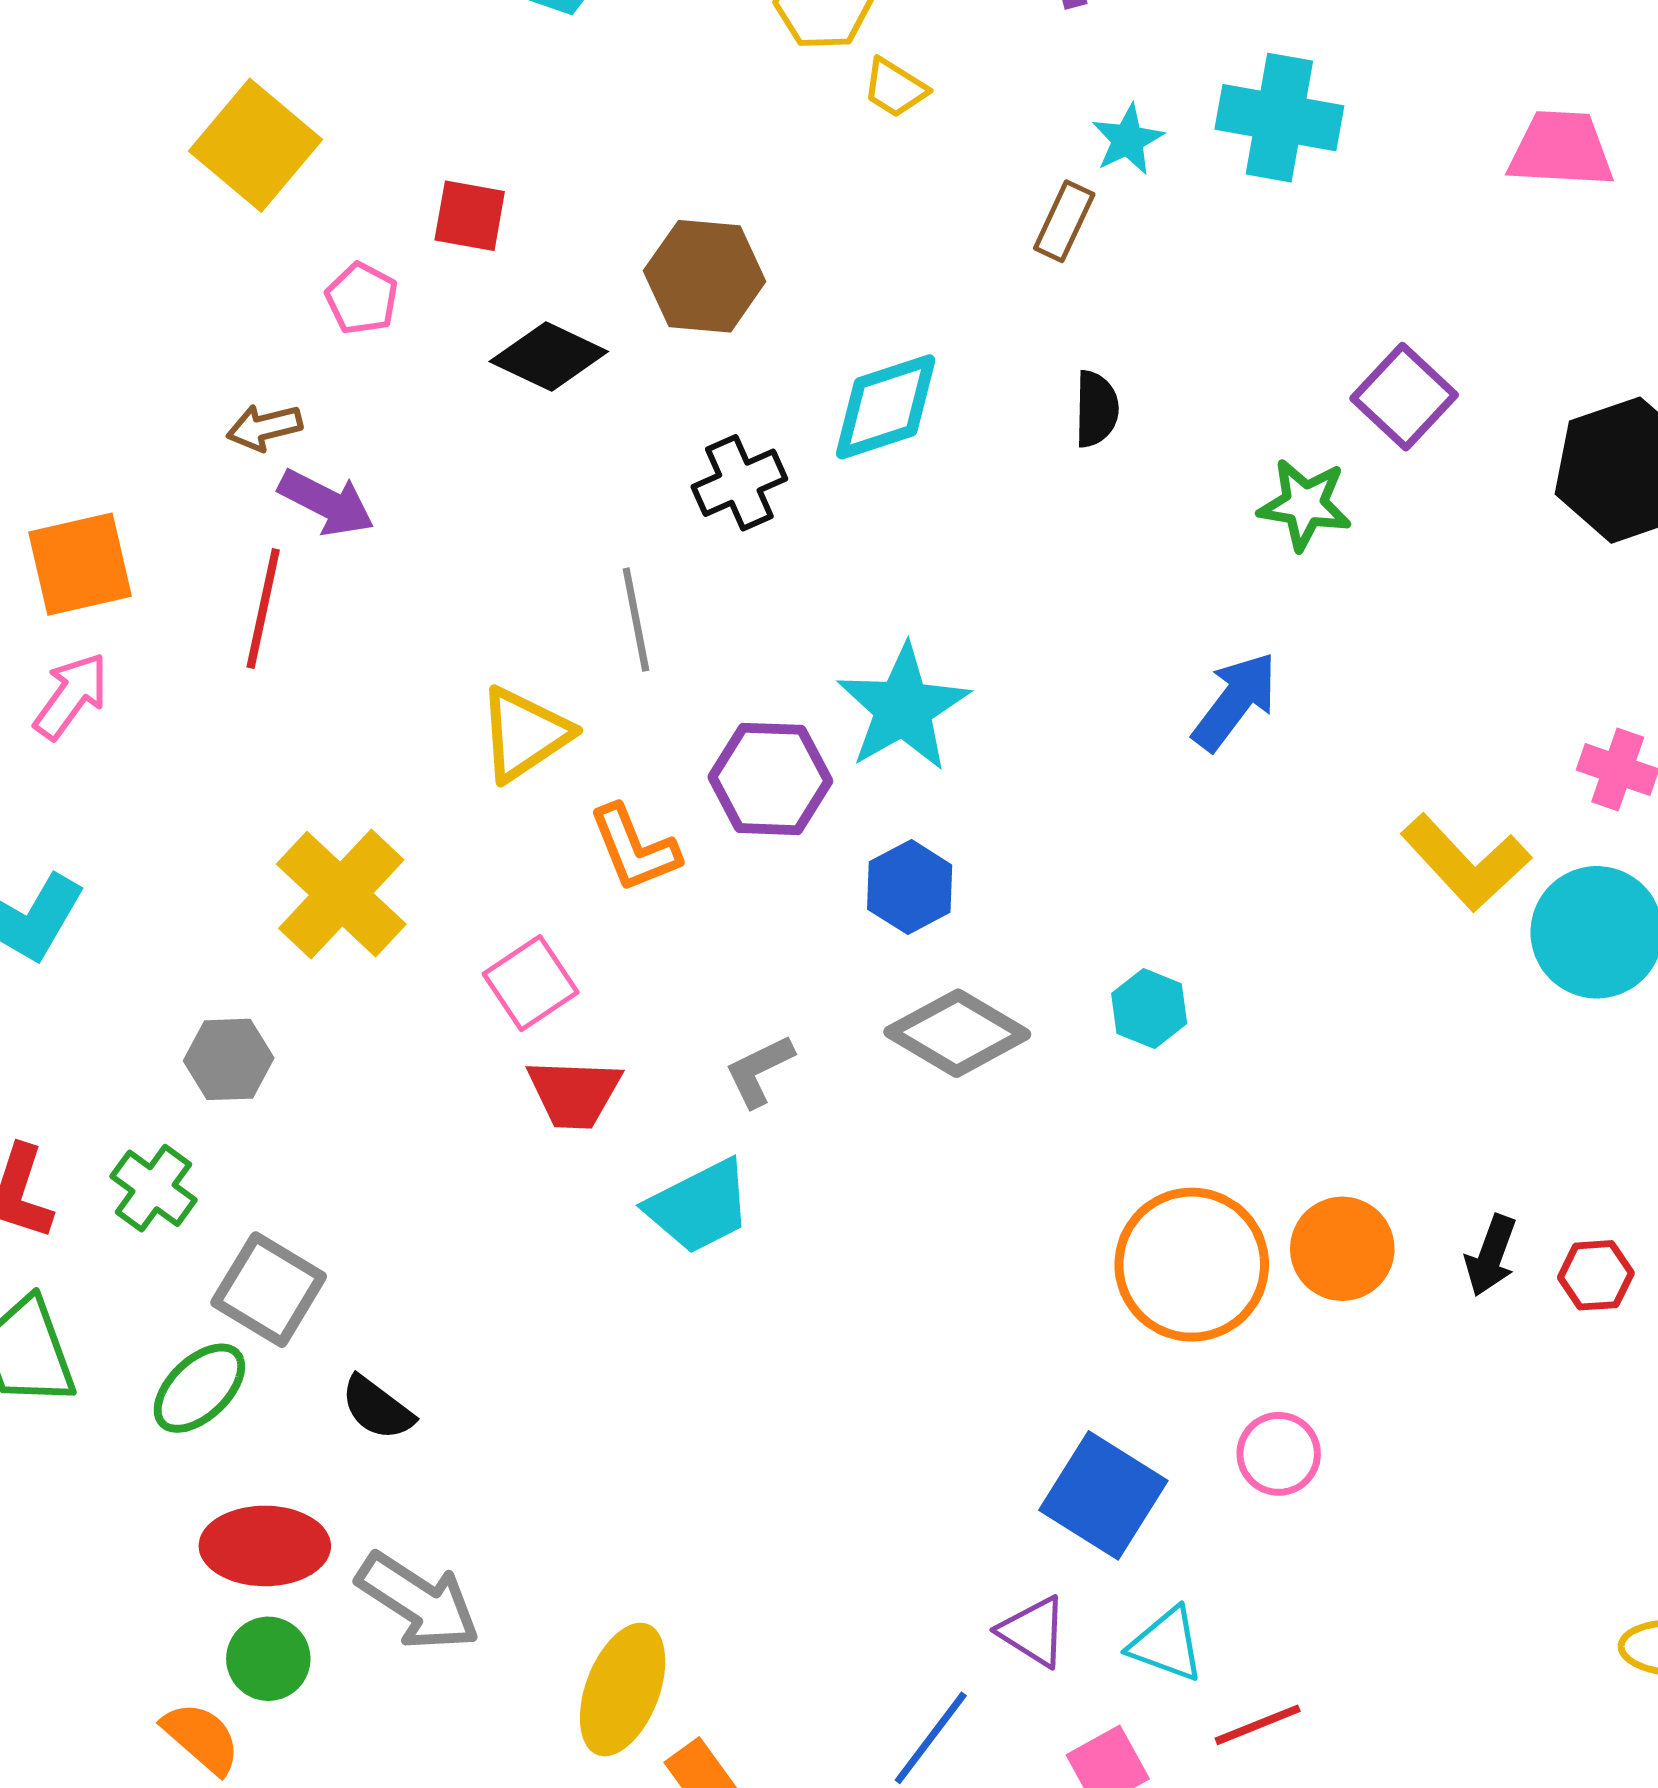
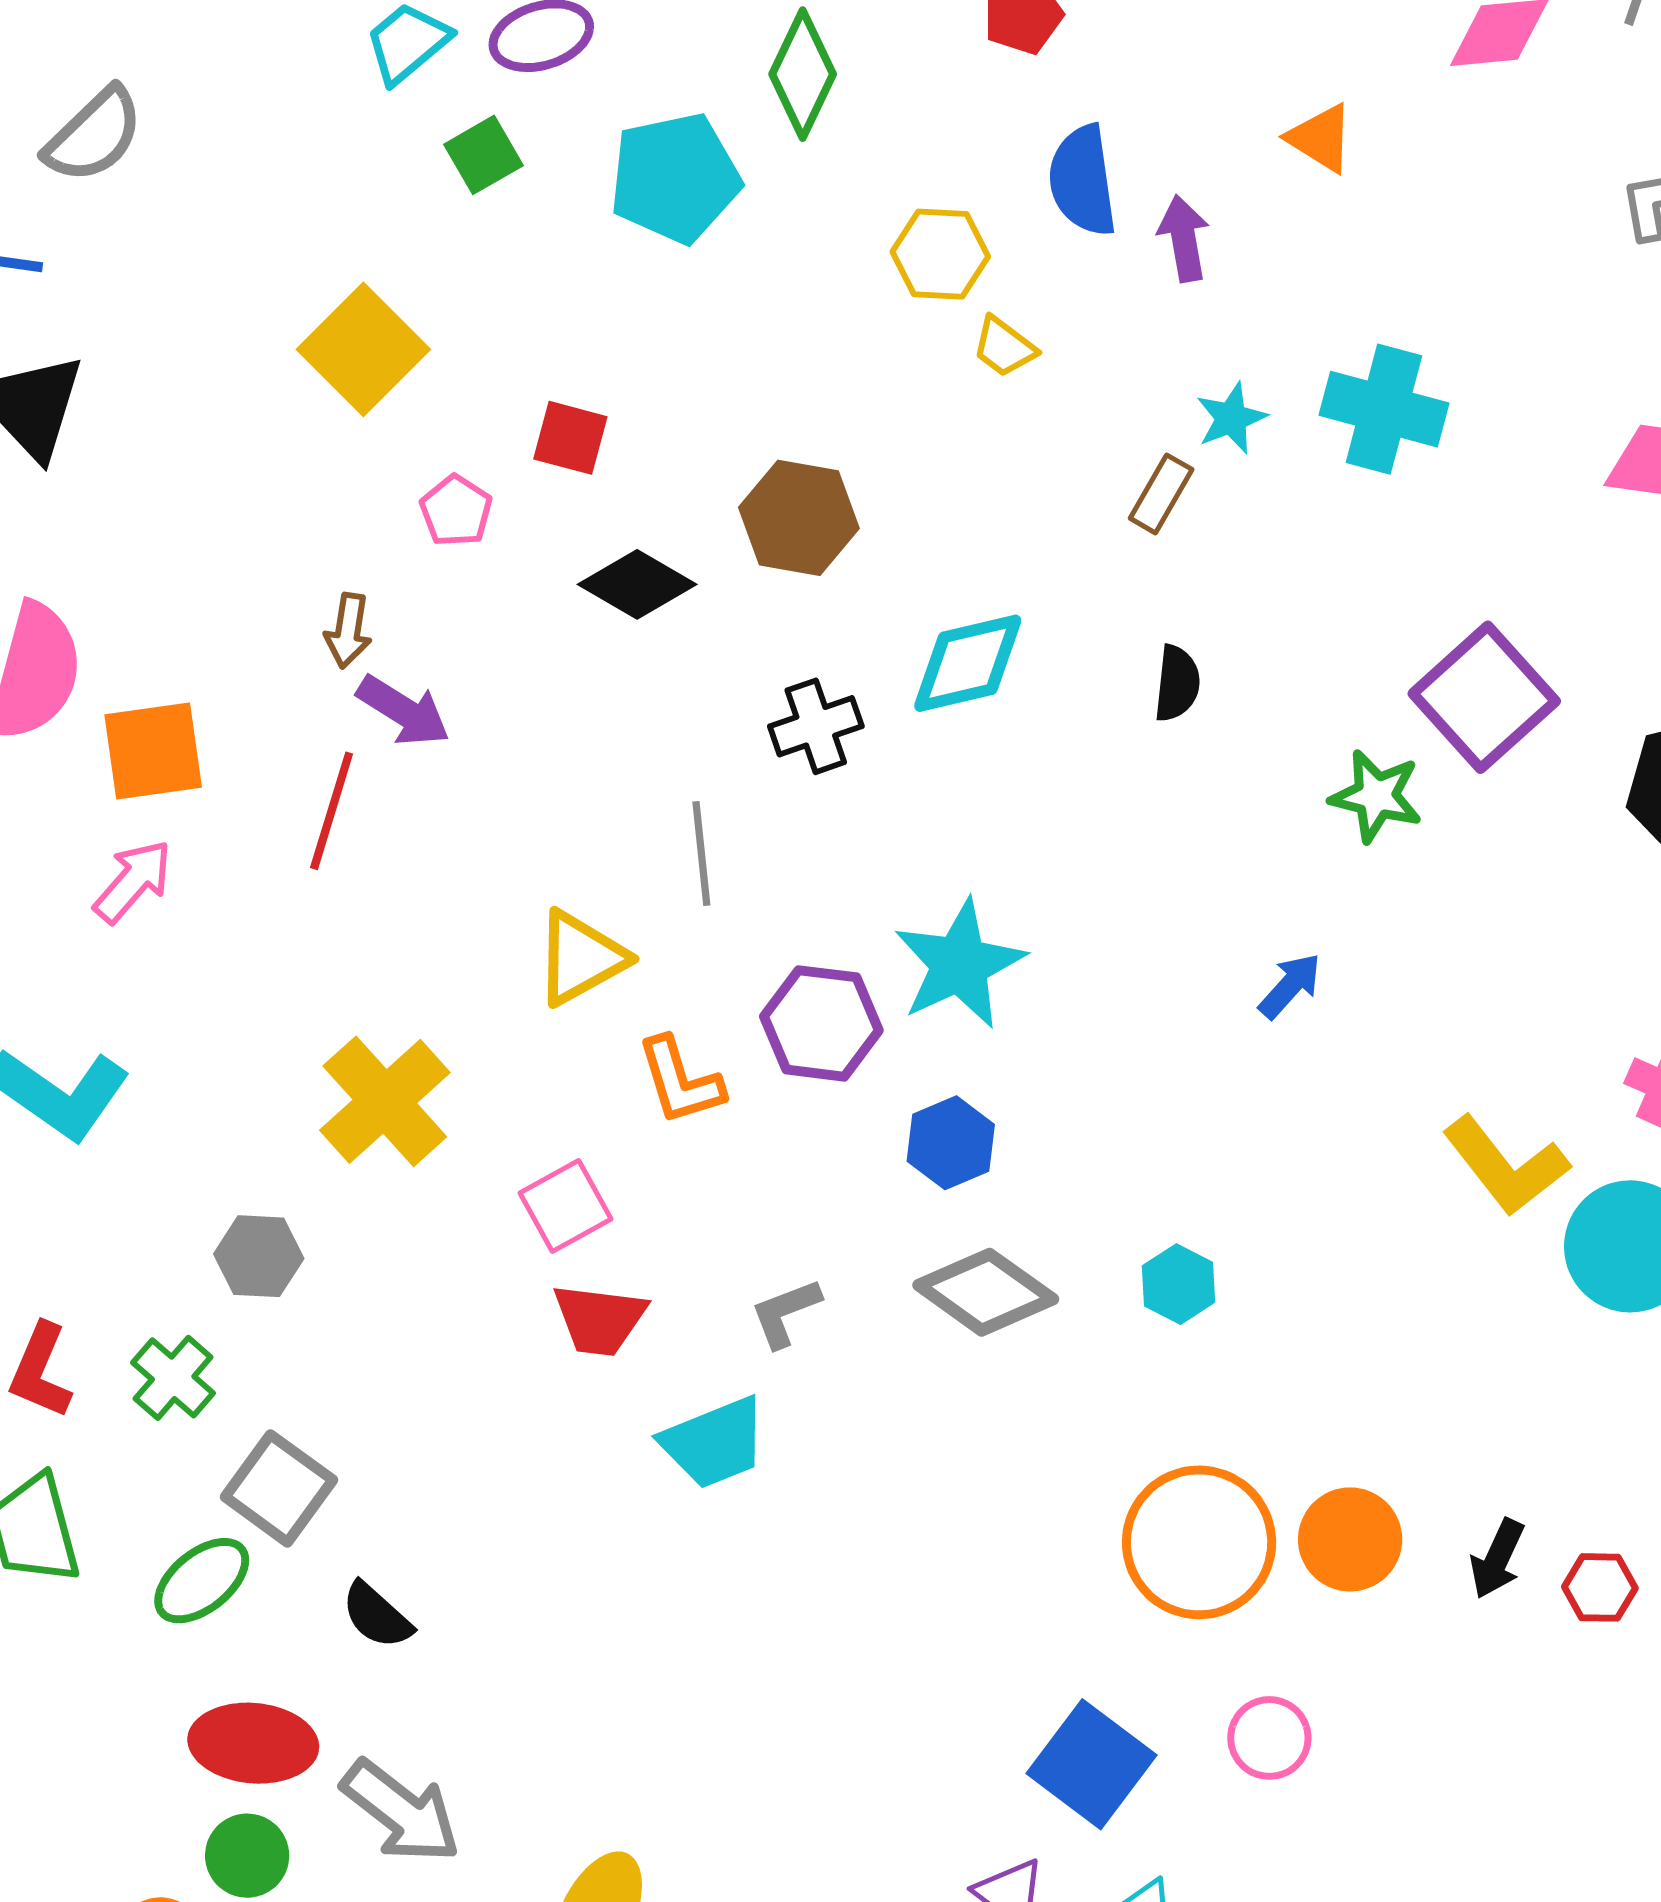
purple square: (1404, 397) -> (1484, 697), size x1.4
brown arrow: (264, 427) -> (348, 631), turned -72
blue arrow: (1235, 701) -> (1290, 986), size x0.7

